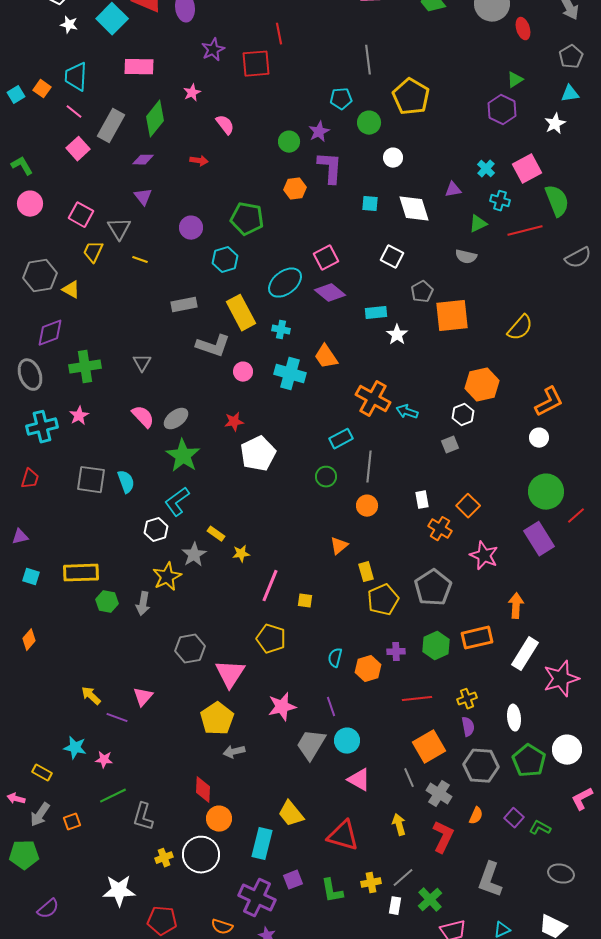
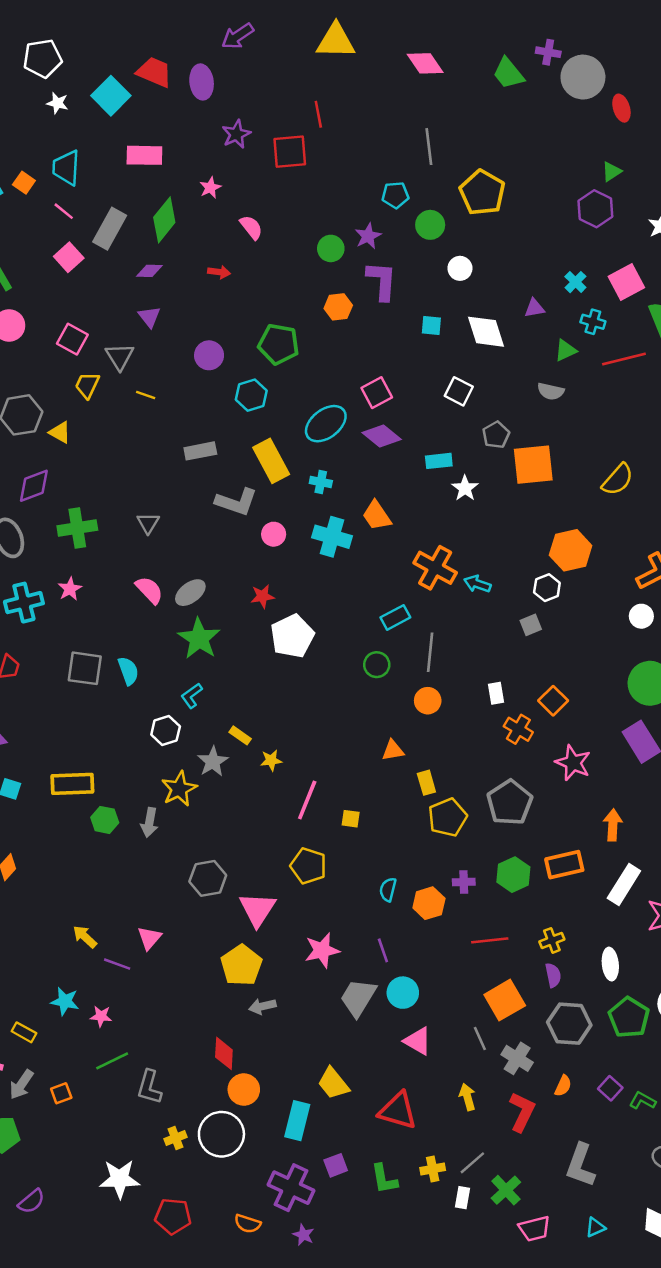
cyan L-shape: (177, 502) -> (192, 696), size x0.7
orange triangle: (339, 546) -> (393, 750), turned 30

